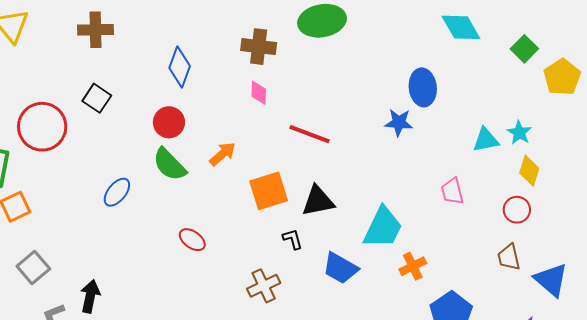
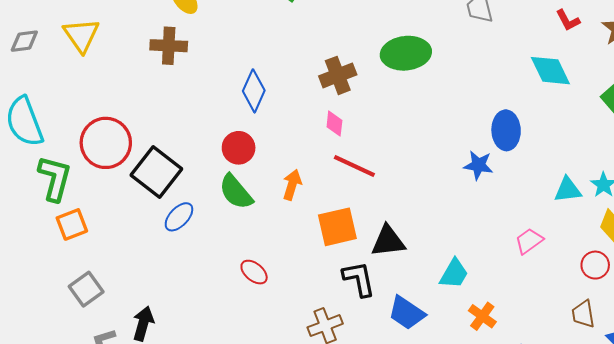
brown cross: (259, 47) -> (338, 75), turned -32
black square: (97, 98) -> (156, 172), moved, size x1.6
red line: (309, 134) -> (354, 166), moved
orange arrow: (223, 154) -> (292, 185), turned -36
pink trapezoid: (452, 191) -> (529, 241), turned 64
cyan trapezoid: (383, 228) -> (454, 274), size x0.7
black L-shape: (293, 239) -> (359, 279), size x1.6
orange cross: (413, 266) -> (482, 316), turned -32

